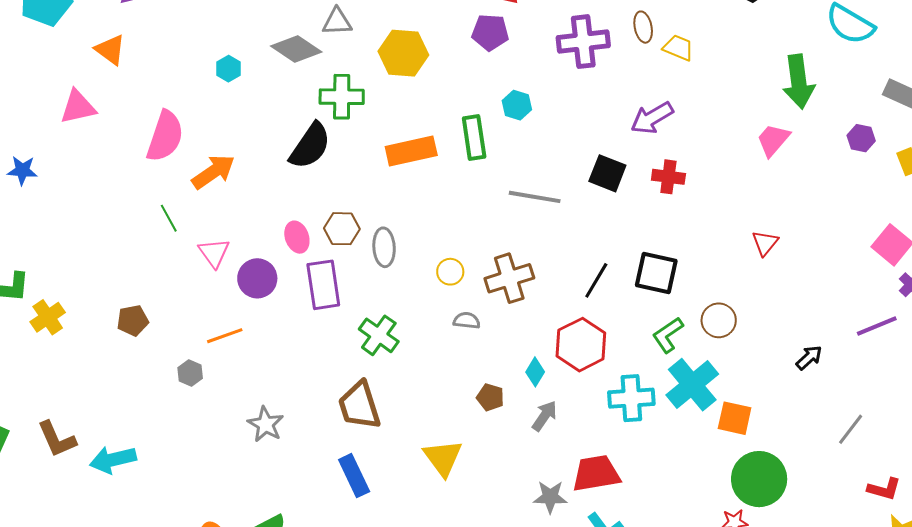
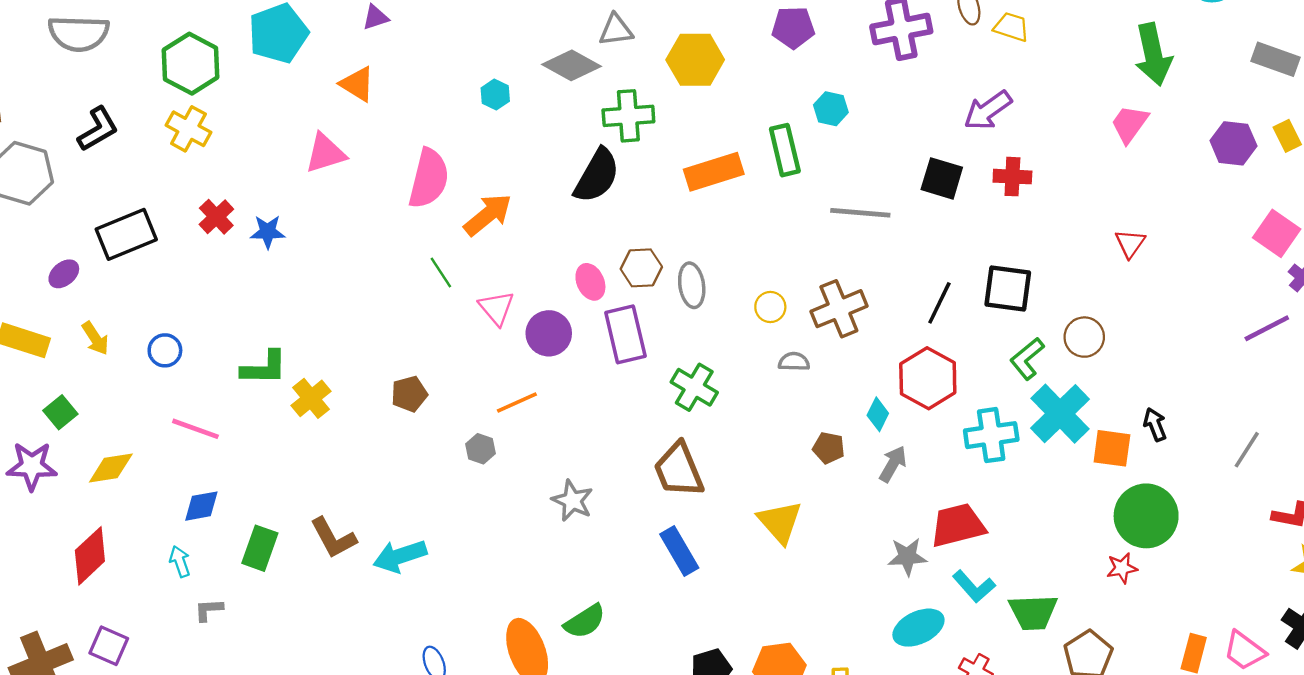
purple hexagon: (861, 138) -> (1233, 143), moved, size x1.4
black arrow: (809, 358) -> (1155, 425), moved, turned -64

